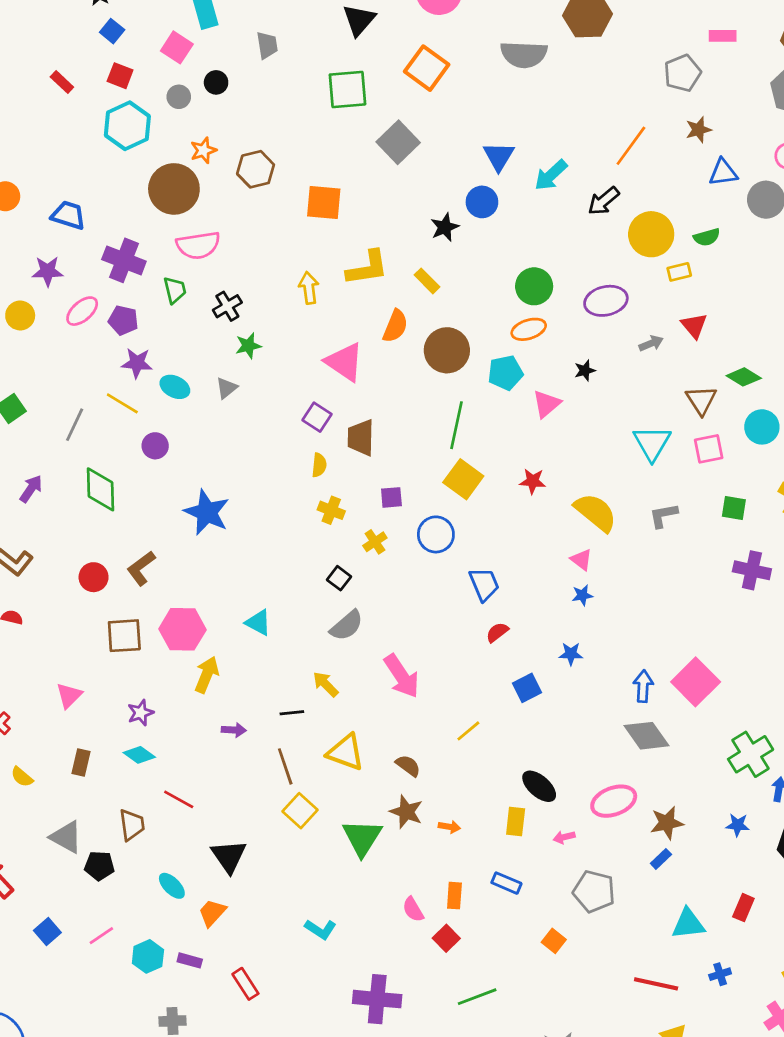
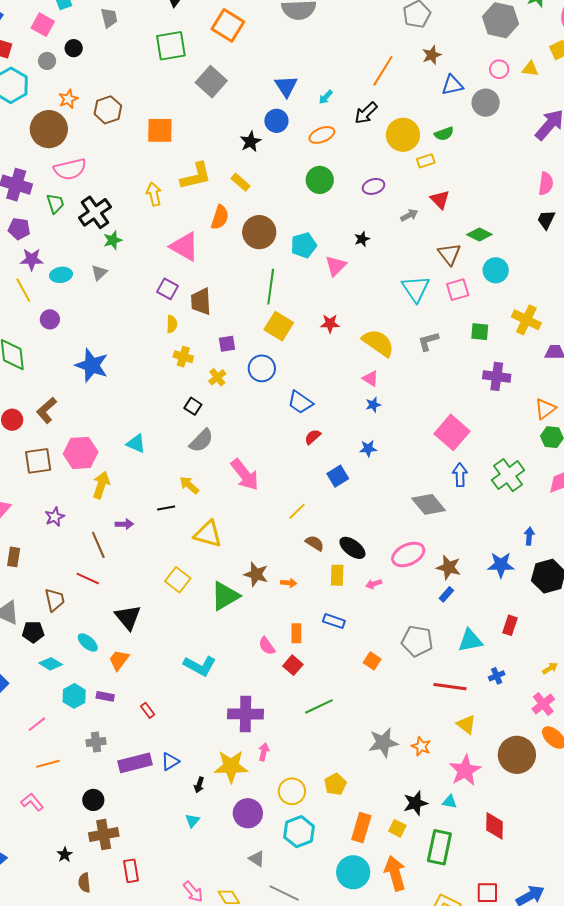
cyan arrow: (551, 175) -> (326, 97), size x0.6
purple ellipse: (606, 301) -> (373, 186), size x0.7
black cross: (227, 306) -> (95, 212), size x1.5
orange ellipse: (529, 329) -> (322, 135), moved
cyan ellipse: (175, 387) -> (61, 275), turned -30
yellow line: (122, 403) -> (23, 290), turned 35
blue trapezoid: (484, 584) -> (300, 402), turned 152
pink square: (696, 682) -> (452, 432), moved
blue arrow: (643, 686) -> (460, 475), moved
green cross: (751, 754) -> (508, 475), moved
cyan diamond: (139, 755) -> (51, 664), moved
brown line: (285, 766) -> (98, 545), moved
brown semicircle: (408, 766) -> (315, 543), moved
brown star: (667, 823) -> (449, 567), turned 30
blue star: (738, 825) -> (501, 565), size x1.5
green triangle: (362, 838) -> (225, 596), turned 32
gray pentagon: (594, 891) -> (417, 641), moved
cyan L-shape: (321, 929) -> (200, 666), size x1.4
pink line: (101, 936) -> (37, 724), moved
red rectangle: (245, 984) -> (148, 710), size x0.7

